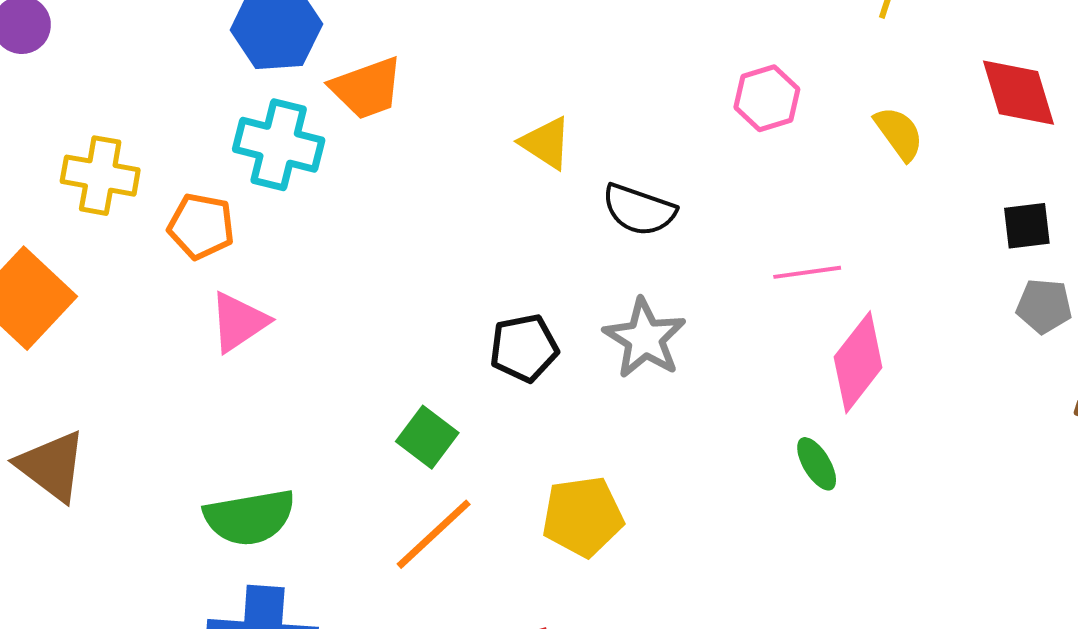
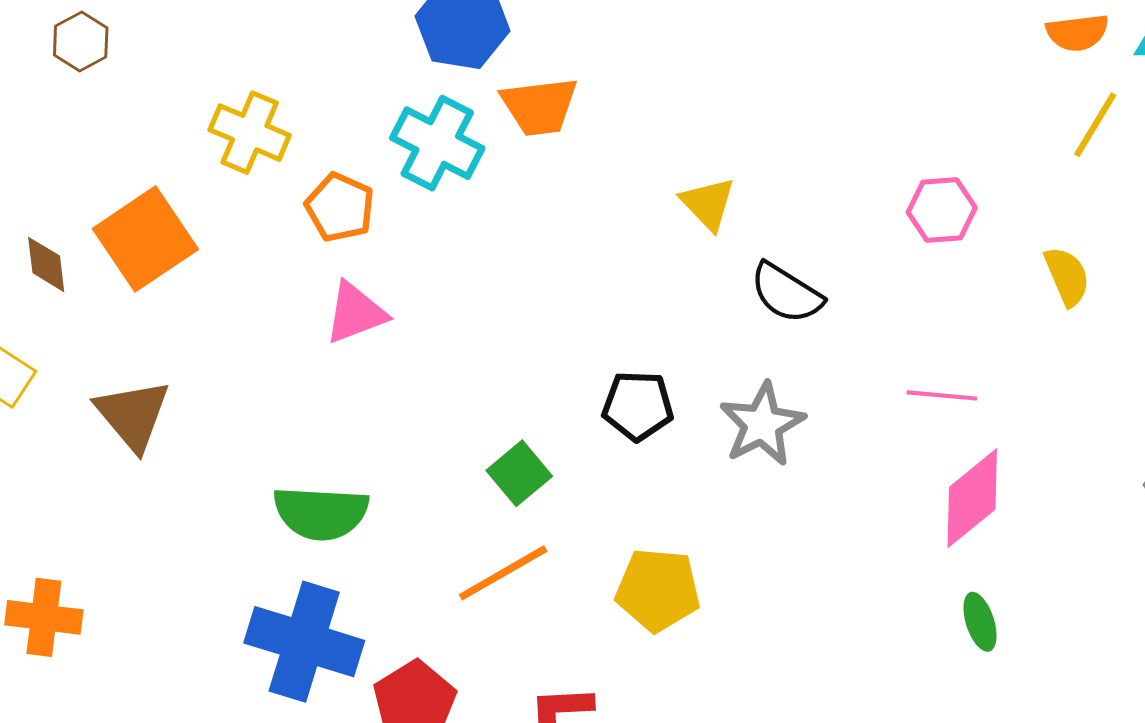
green ellipse: (817, 464) -> (980, 622), moved

